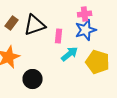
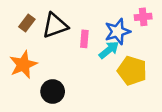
pink cross: (85, 14) -> (143, 17), moved
cyan arrow: (70, 54) -> (109, 50), moved

